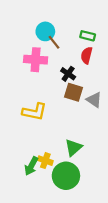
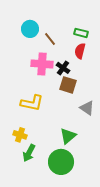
cyan circle: (45, 31) -> (30, 29), moved
pink cross: (36, 60) -> (42, 64), moved
gray triangle: (94, 100) -> (87, 108), moved
yellow cross: (45, 161) -> (20, 135), moved

